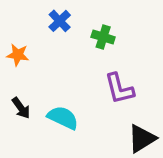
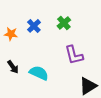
blue cross: (60, 21) -> (34, 26), moved
green cross: (103, 37) -> (64, 23), turned 32

